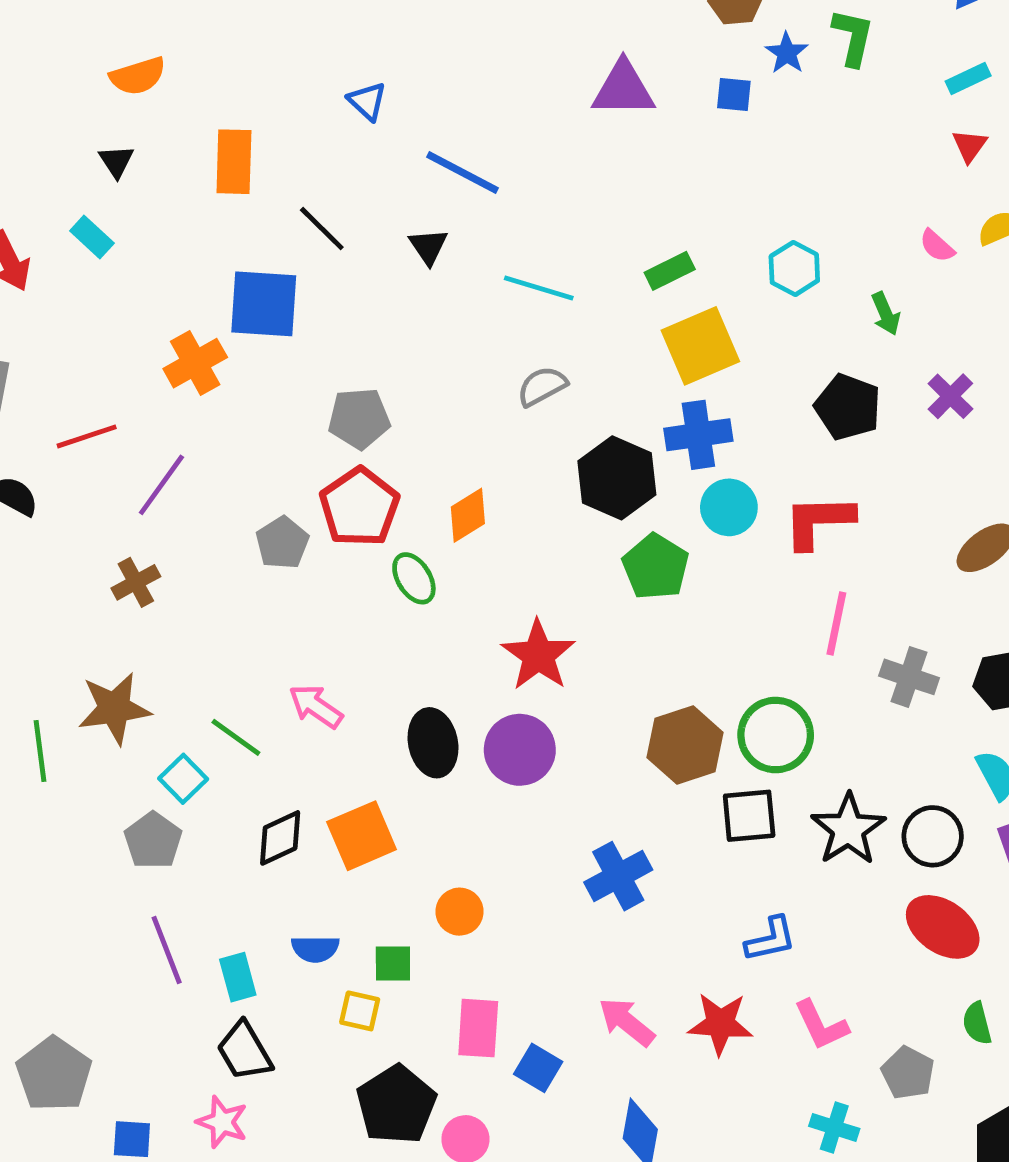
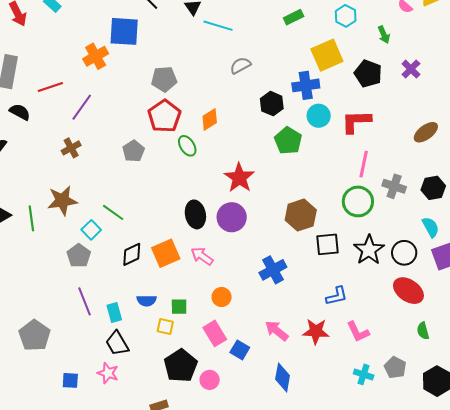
cyan line: (539, 288) -> (218, 26), moved
yellow square: (700, 346) -> (327, 55), moved
black hexagon: (617, 478) -> (272, 104), size x0.7
gray pentagon: (282, 543) -> (133, 151), moved
pink arrow: (316, 706) -> (202, 256), moved
green circle: (776, 735) -> (358, 201), moved
orange circle: (460, 912) -> (222, 297), moved
pink rectangle: (478, 1028) -> (215, 333), turned -35
gray pentagon: (908, 1073) -> (395, 368), moved
gray pentagon: (54, 1074) -> (35, 335), moved

